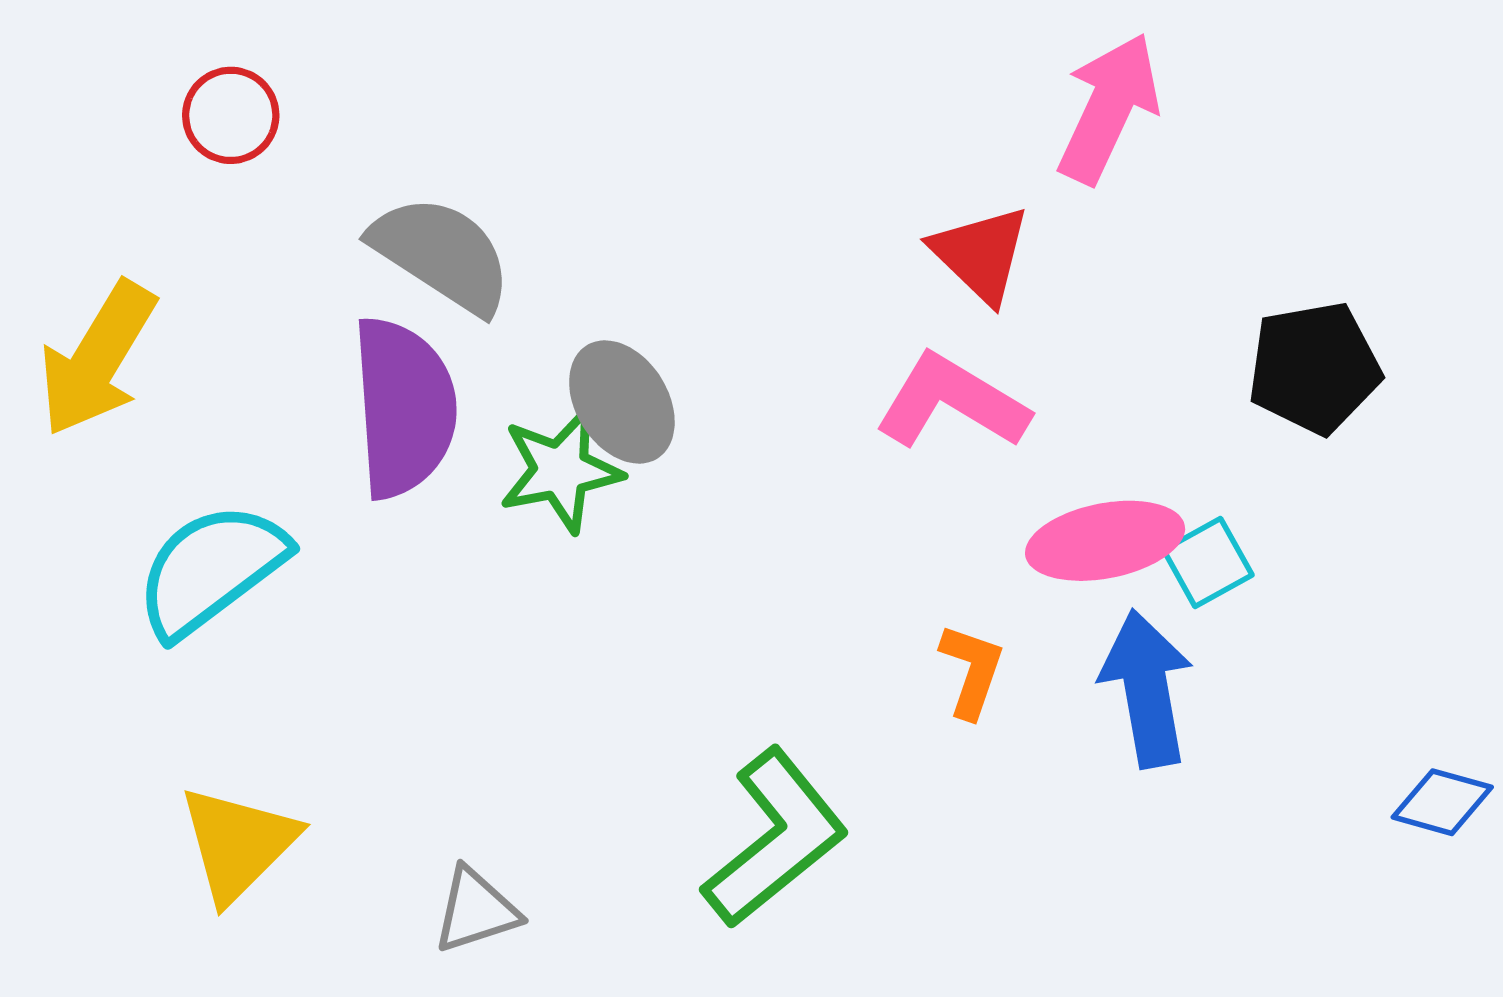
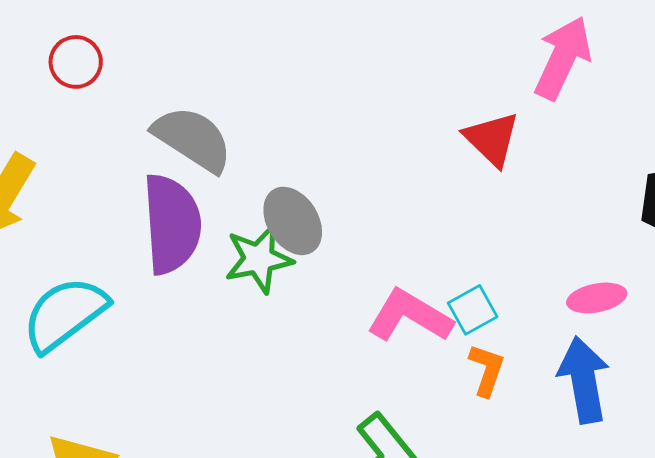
pink L-shape: (952, 402) -> (410, 316), moved
pink ellipse: (1105, 541) -> (597, 298), moved, size x0.7
cyan square: (1208, 562) -> (473, 310), moved

